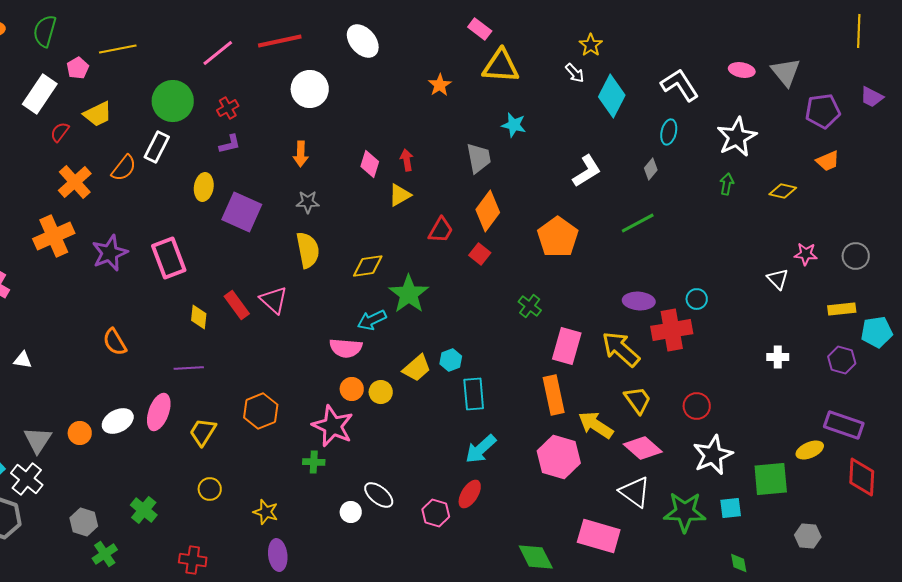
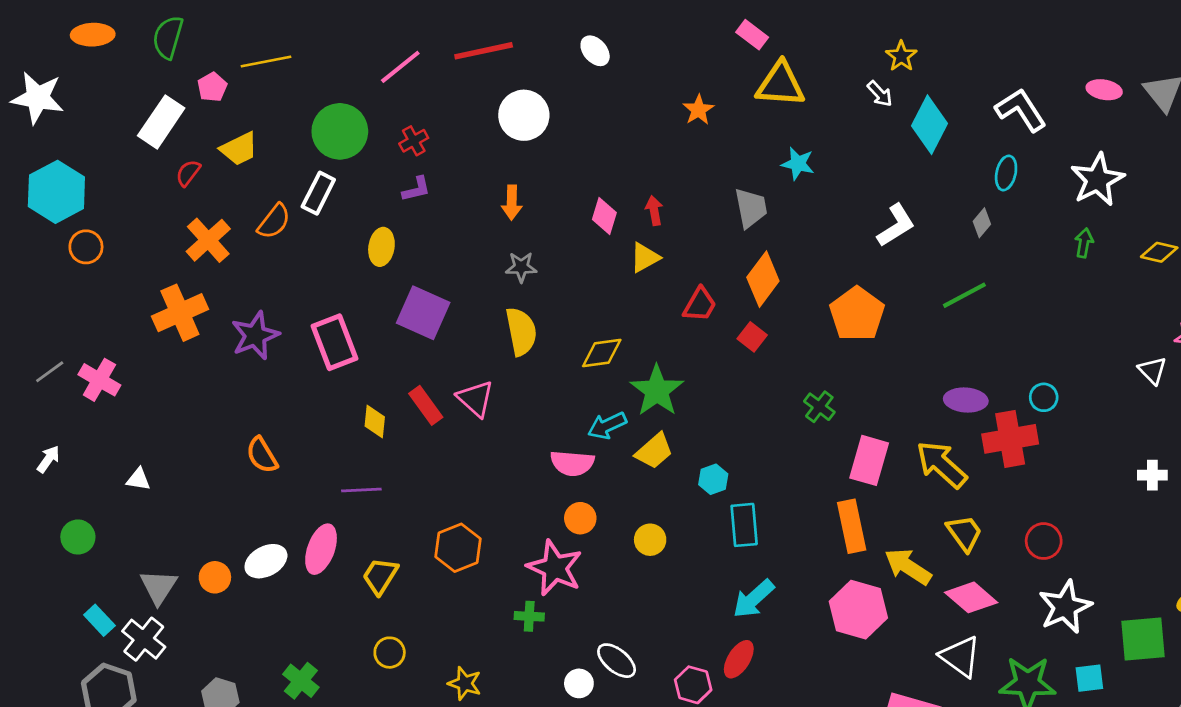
white ellipse: (363, 41) -> (595, 51), size x0.7
purple square: (242, 212) -> (423, 313), moved
yellow trapezoid: (417, 368) -> (654, 451), moved
yellow circle: (381, 392) -> (650, 540), moved

